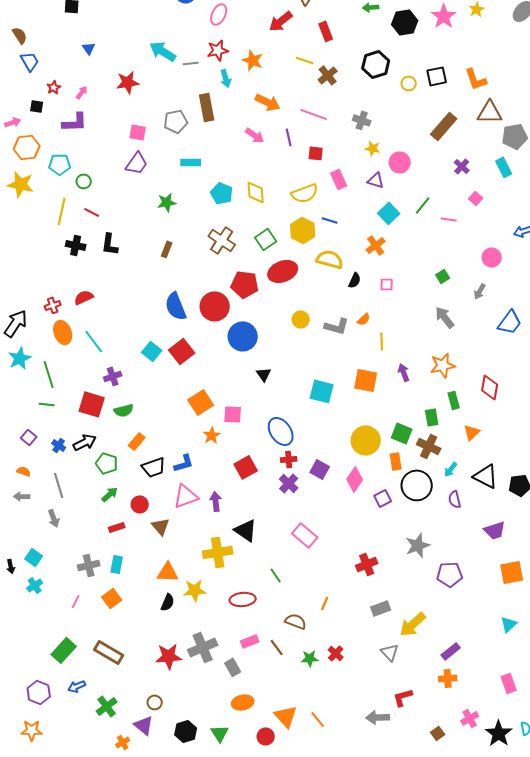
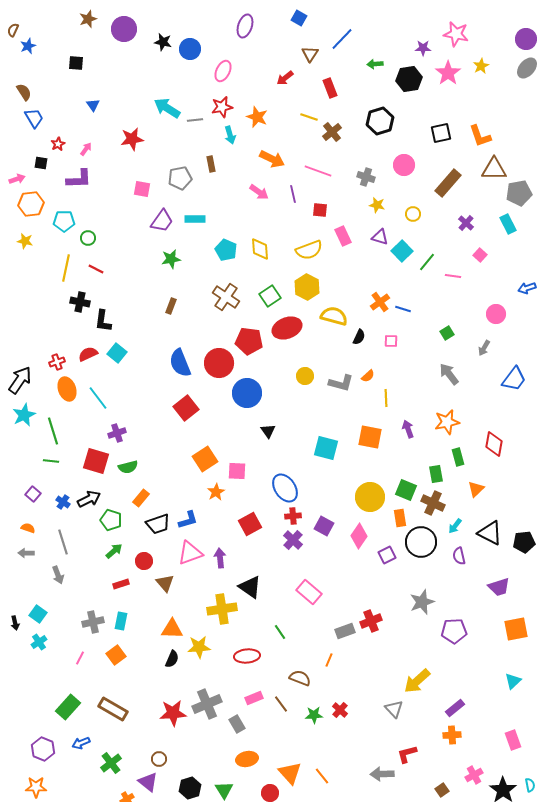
red arrow: (281, 21) -> (285, 78), size x0.7
yellow circle: (409, 83) -> (413, 214), moved
brown rectangle: (207, 107) -> (211, 164), size x0.6
pink circle: (400, 162) -> (404, 165), moved
purple trapezoid: (137, 163) -> (162, 221), moved
yellow star: (21, 184) -> (25, 241), size x0.6
cyan square: (389, 213) -> (402, 251), moved
blue line: (330, 220) -> (403, 309), moved
black L-shape: (110, 244) -> (103, 321), moved
cyan square: (152, 351) -> (117, 353), moved
gray rectangle: (381, 608) -> (345, 631), moved

